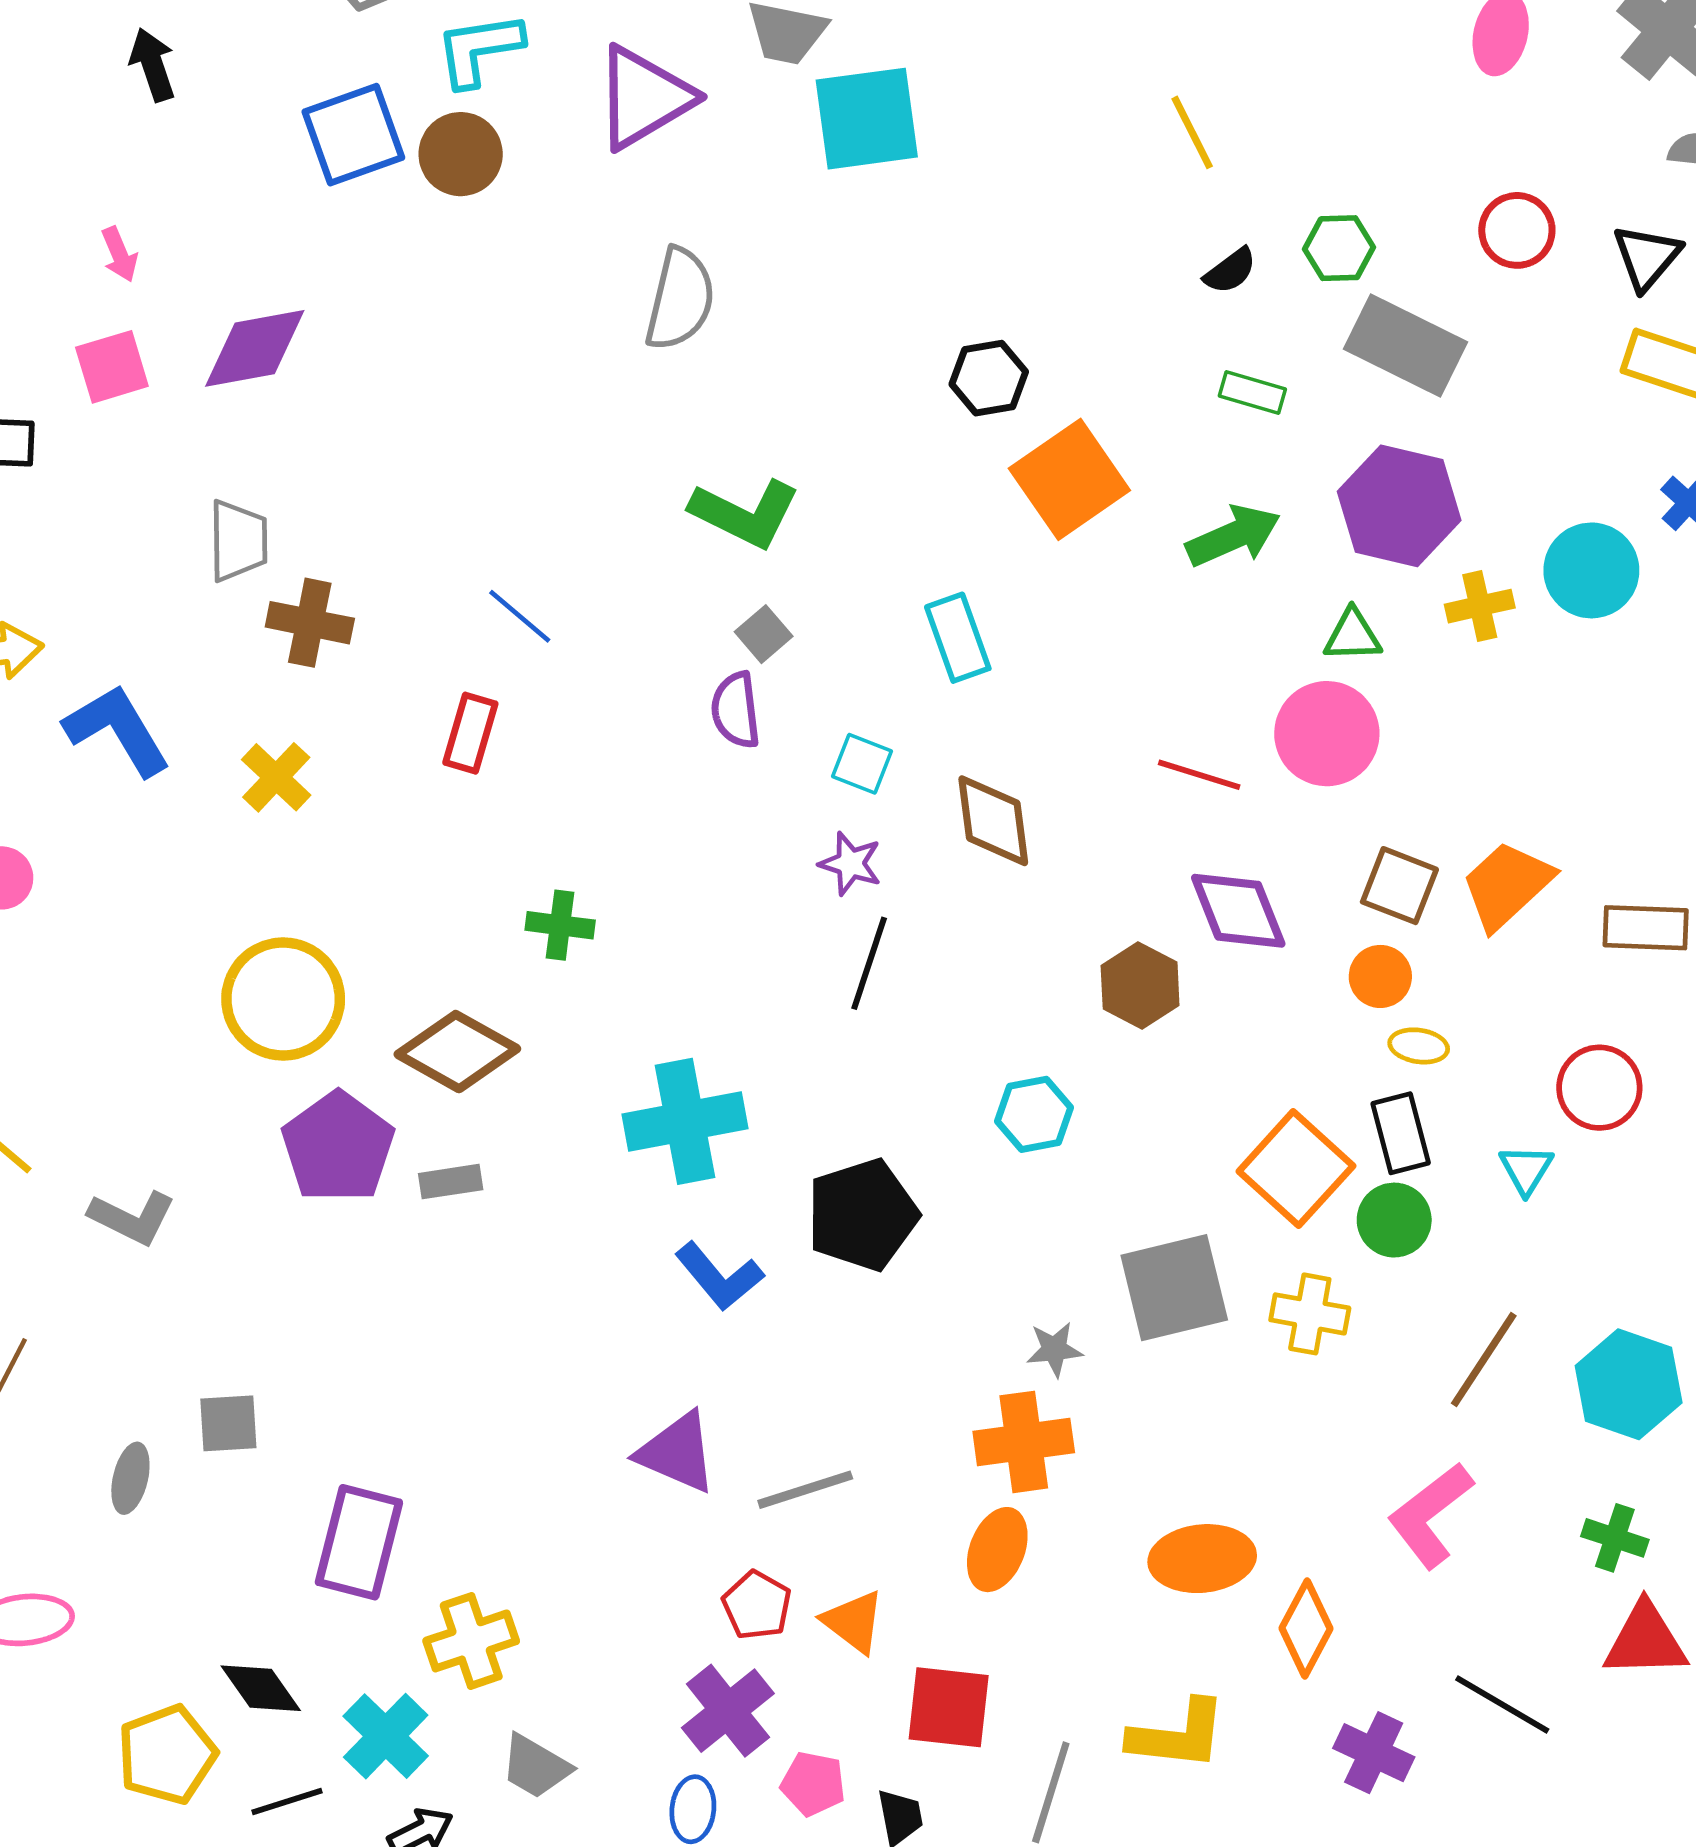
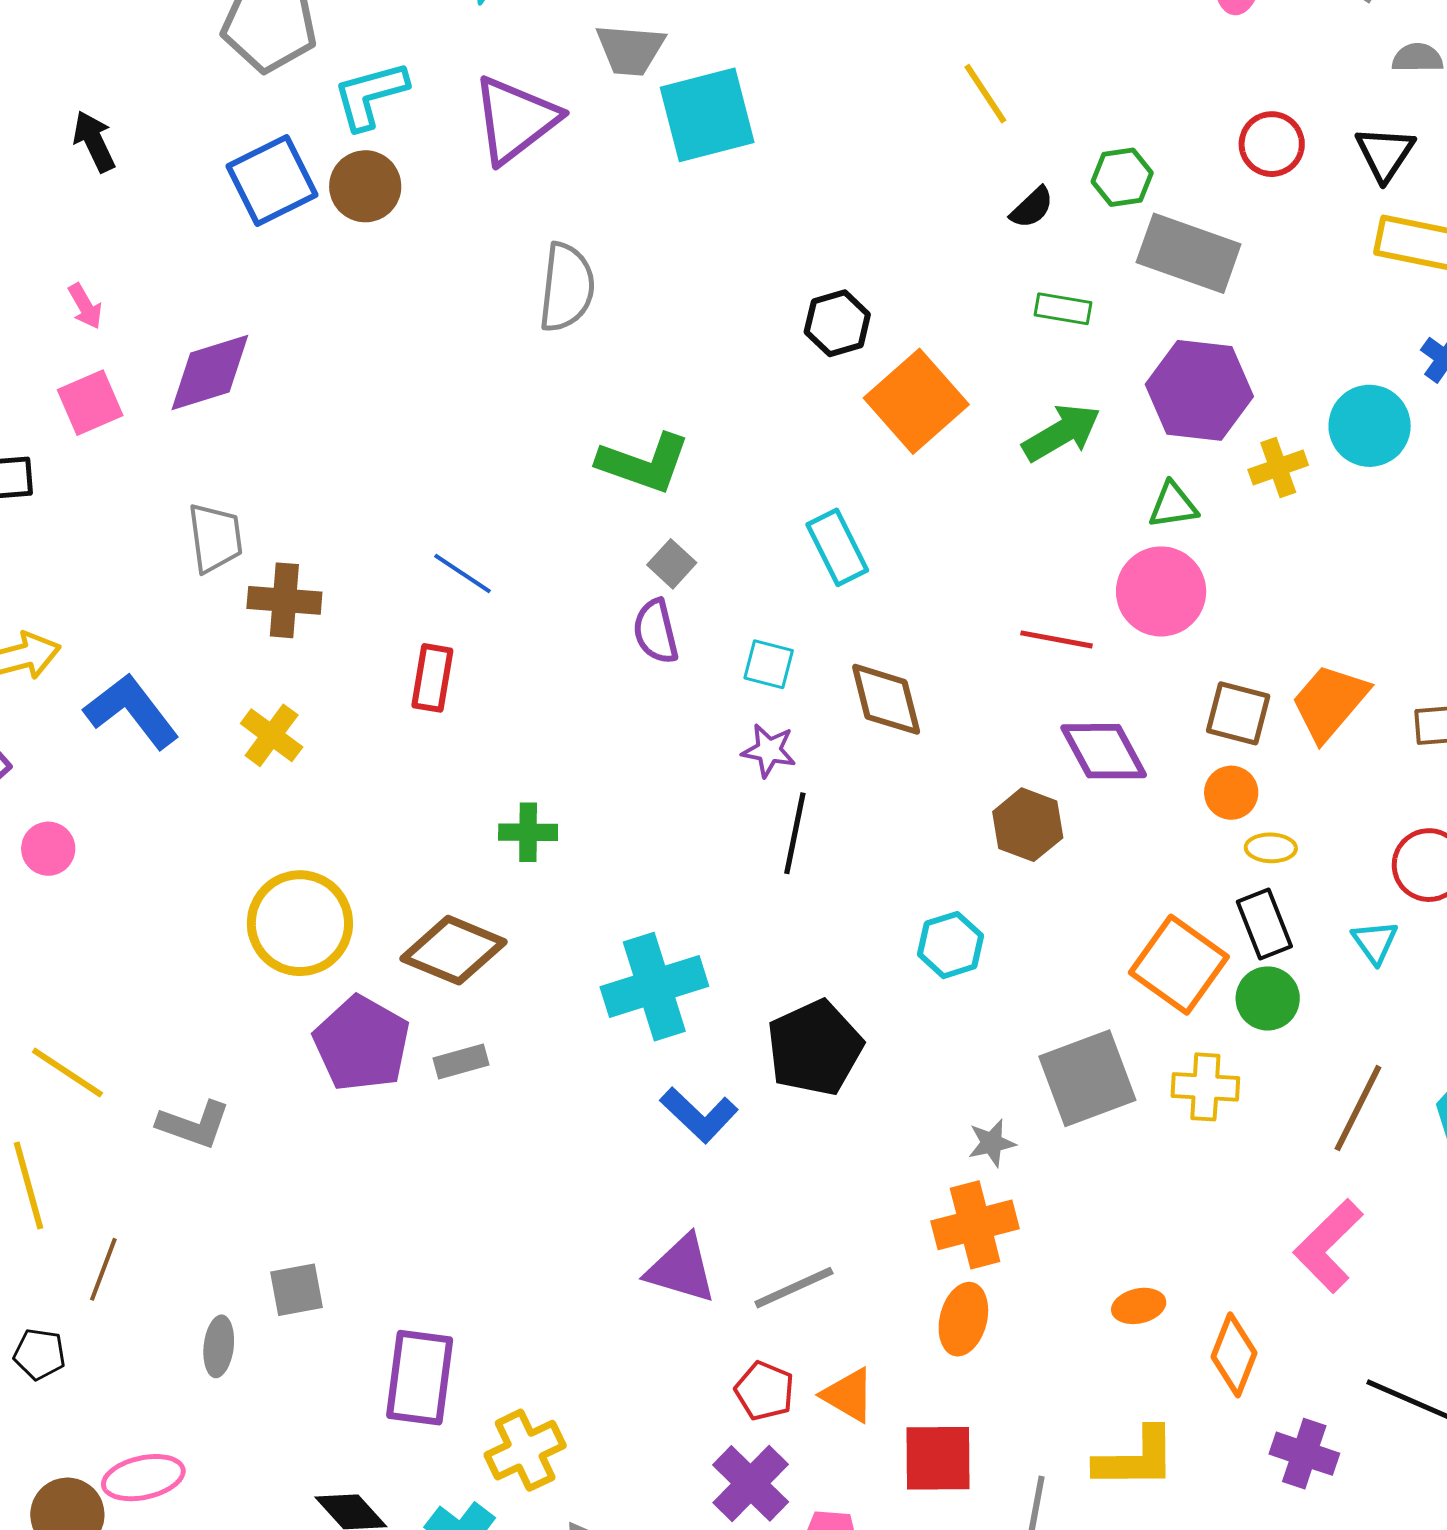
orange ellipse: (1202, 1559) -> (1139, 1306), size x0.6

